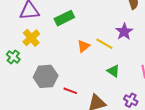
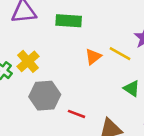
green rectangle: (64, 18) -> (69, 21), turned 30
yellow cross: (31, 38) -> (28, 61), moved

